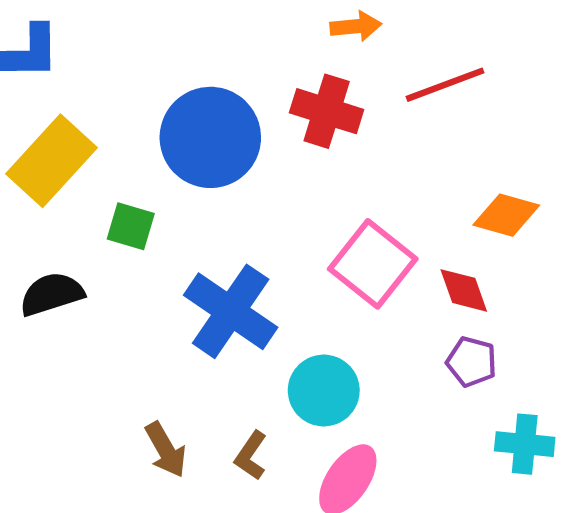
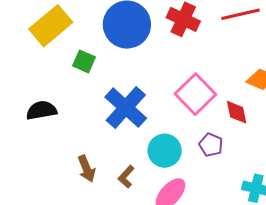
black semicircle: (52, 294) -> (41, 110), moved
purple pentagon: (472, 362) -> (211, 145), moved

